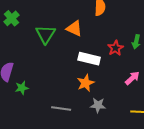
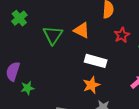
red star: (115, 48) -> (122, 35), moved

